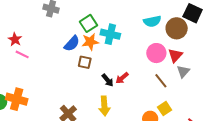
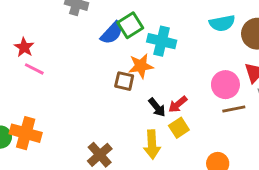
orange star: (90, 42) -> (141, 66), moved
blue semicircle: (72, 44) -> (112, 33), moved
pink circle: (156, 53) -> (225, 85), moved
brown line: (161, 81) -> (234, 109), turned -63
yellow square: (165, 108) -> (179, 128), moved

